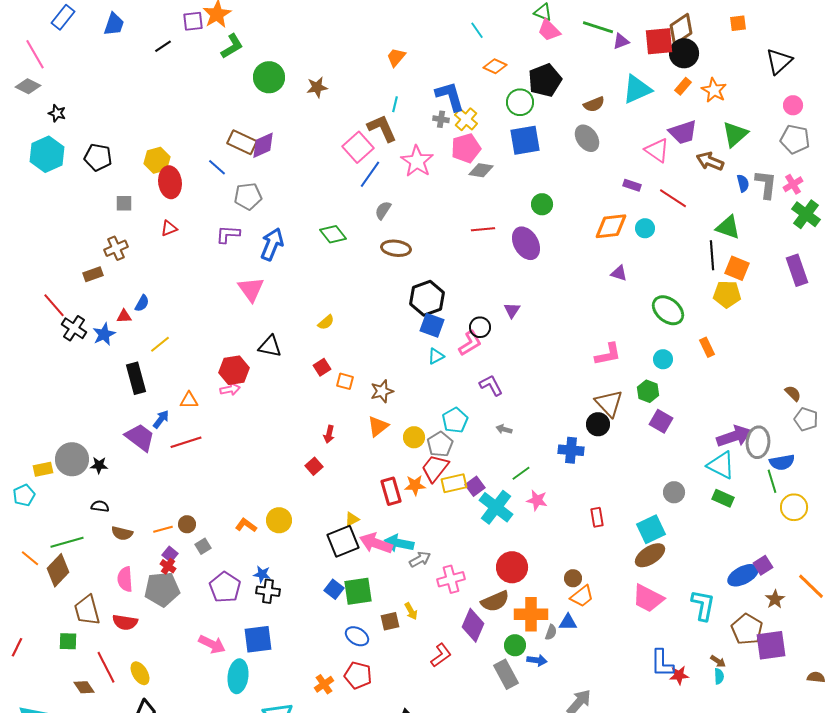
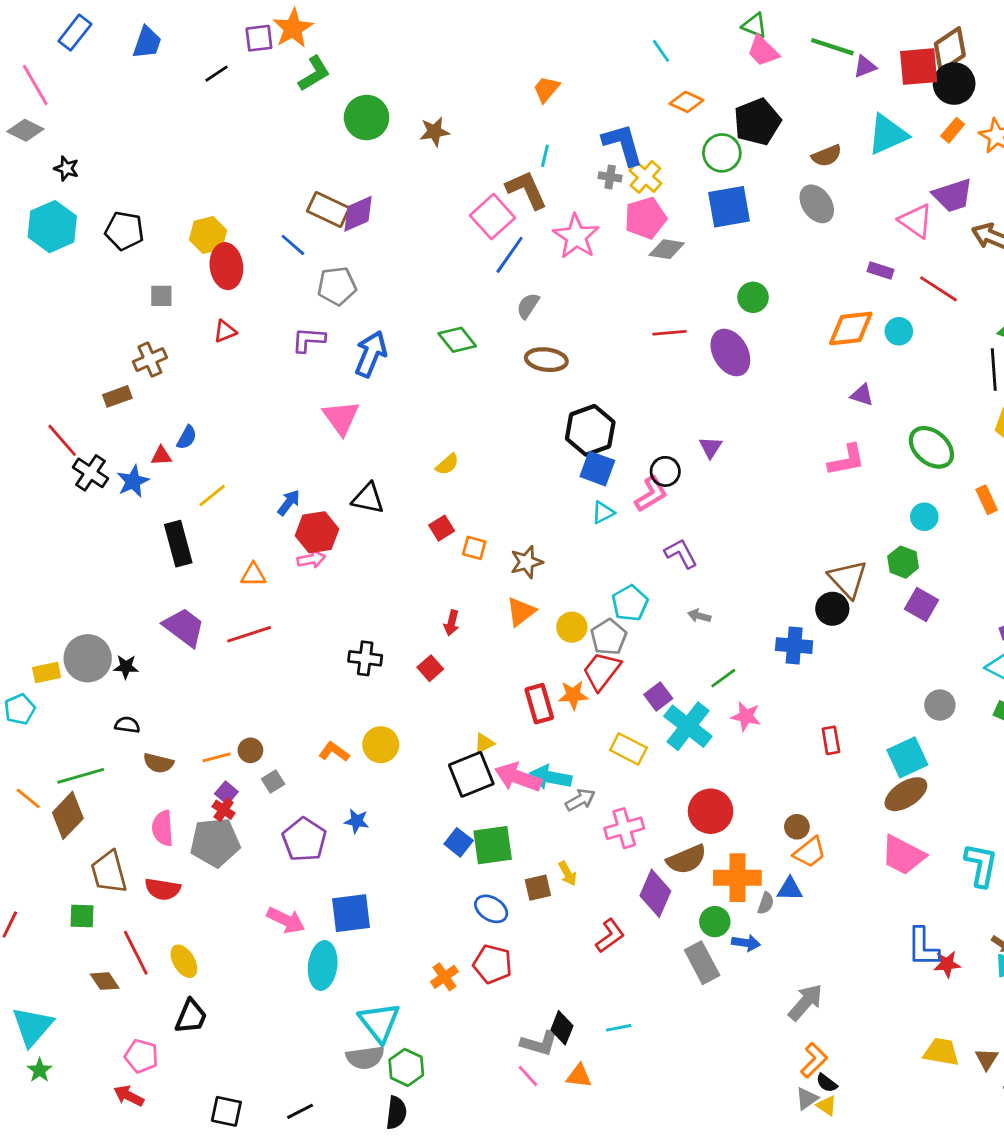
pink L-shape: (608, 354) -> (846, 460), moved
blue arrow: (161, 419) -> (289, 503), moved
yellow rectangle: (454, 483) -> (628, 749), moved, turned 40
black cross: (268, 591) -> (365, 658), moved

